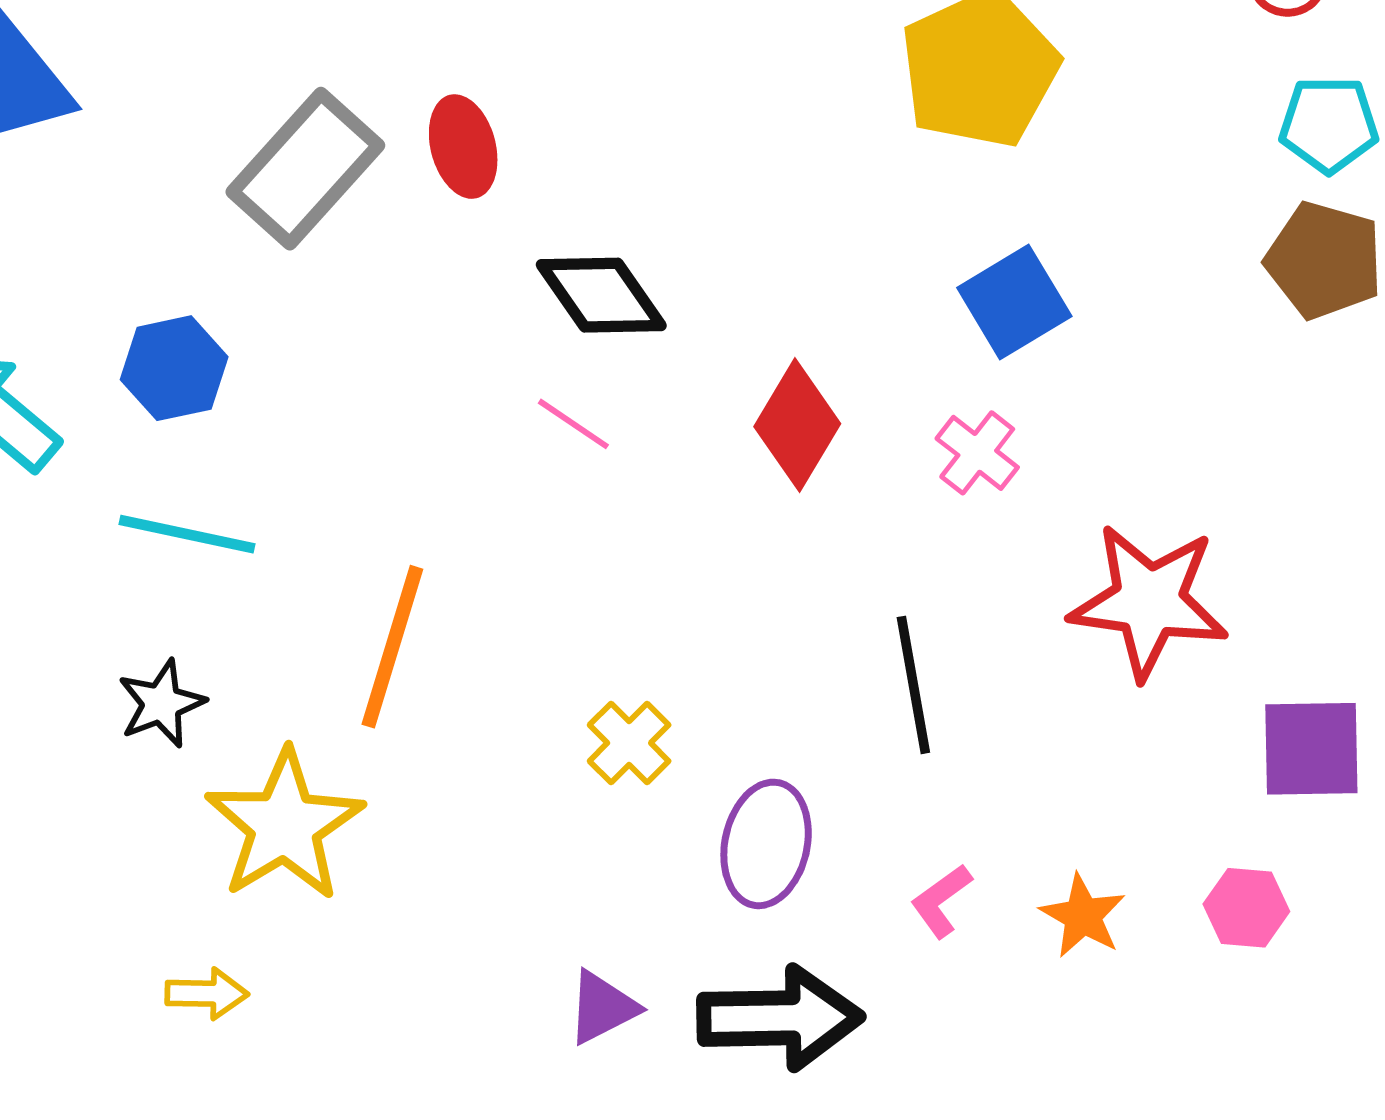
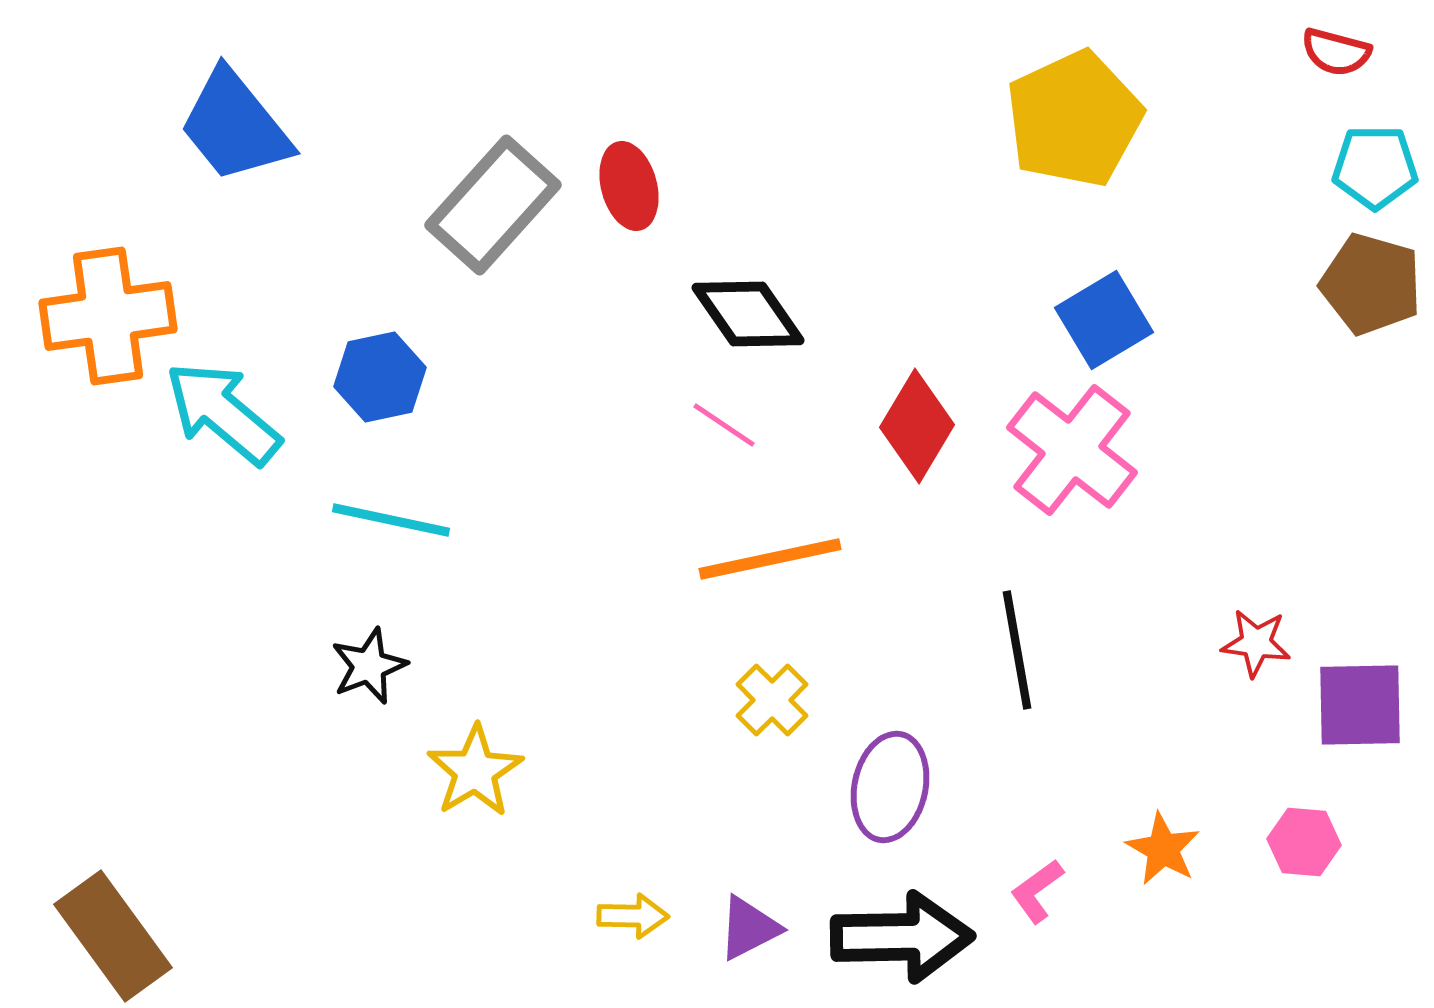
pink cross: (977, 453) -> (1072, 450), size x1.8
red star: (1149, 601) -> (1256, 643), moved, size x0.5
orange line: (392, 647) -> (770, 559), moved, turned 61
yellow star: (284, 825) -> (475, 771), size x0.7
pink L-shape: (941, 901) -> (1037, 891), moved
yellow arrow: (207, 994) -> (633, 916), moved

